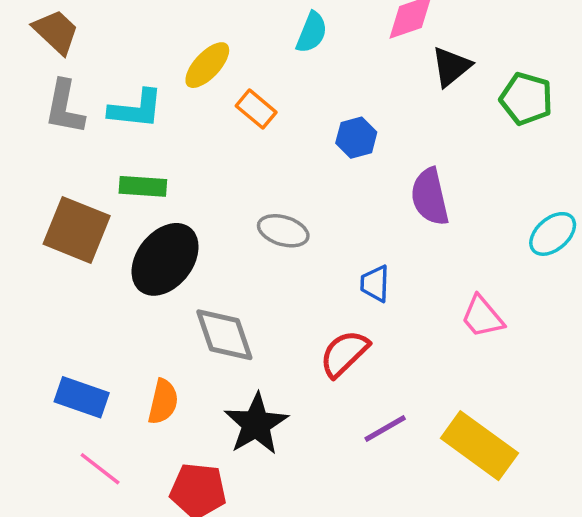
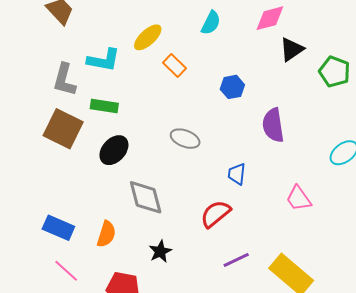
gray L-shape: (65, 107) -> (64, 80), moved
black ellipse: (165, 259) -> (114, 150), size x0.7
black star: (256, 424) -> (160, 251), size x0.6

